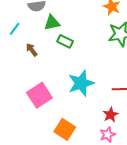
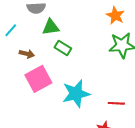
brown arrow: (32, 50) -> (27, 54), turned 136
pink square: (39, 95) -> (38, 79), moved

